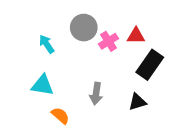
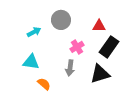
pink cross: (109, 41) -> (77, 47), moved
cyan arrow: (47, 44) -> (34, 32), turned 96
black triangle: (137, 102) -> (100, 74), size x1.5

